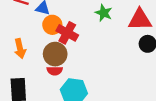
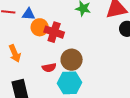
brown circle: (55, 54) -> (72, 60), moved

